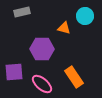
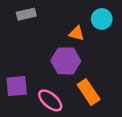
purple hexagon: (42, 49) -> (66, 61), moved

